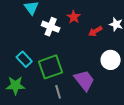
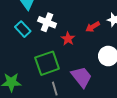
red star: (74, 17) -> (68, 39), moved
cyan rectangle: (24, 59) -> (23, 29), moved

